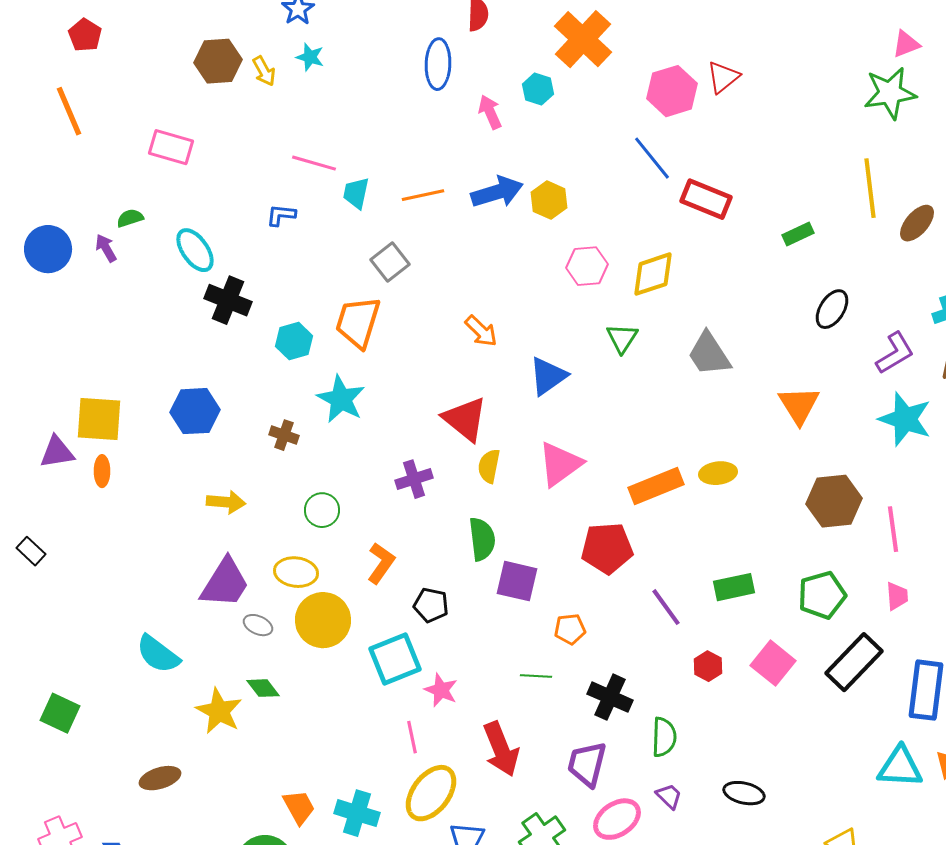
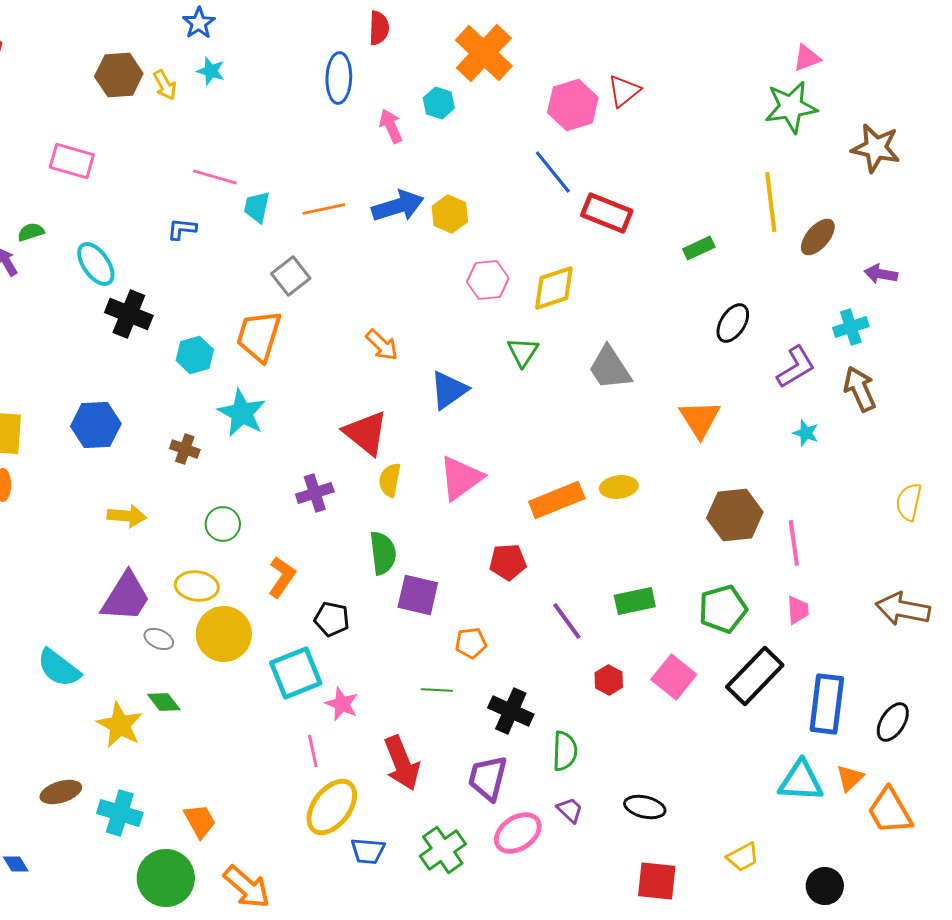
cyan star: (905, 419) -> (806, 433), size x0.5
red pentagon: (607, 548) -> (508, 562), size x0.7
cyan cross: (357, 813) -> (120, 813), moved

